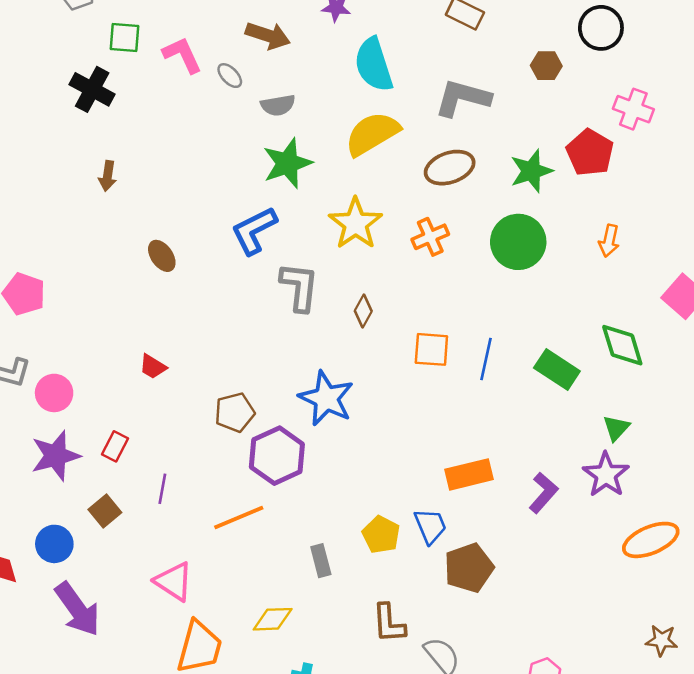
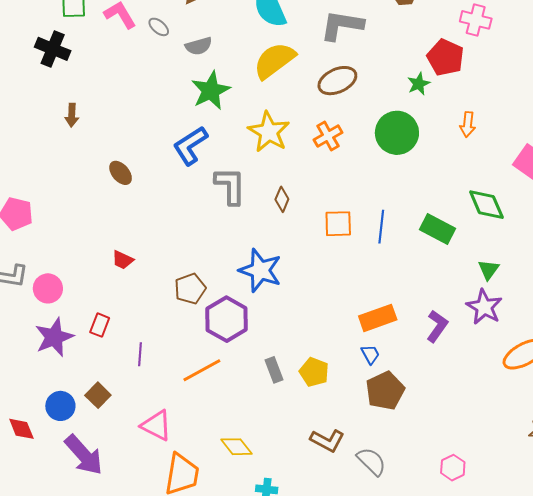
green star: (531, 171) -> (419, 84), moved, size x0.7
brown square: (105, 511) -> (98, 395), moved
blue trapezoid: (430, 526) -> (370, 354), moved, size x0.7
gray rectangle: (321, 561) -> (274, 370), moved
yellow diamond: (273, 619) -> (237, 447), turned 60
brown L-shape: (389, 623) -> (327, 440), turned -52

